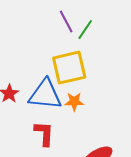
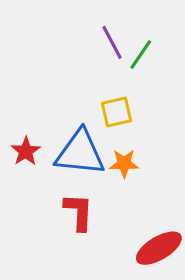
yellow square: (69, 68) -> (116, 112), size x0.6

